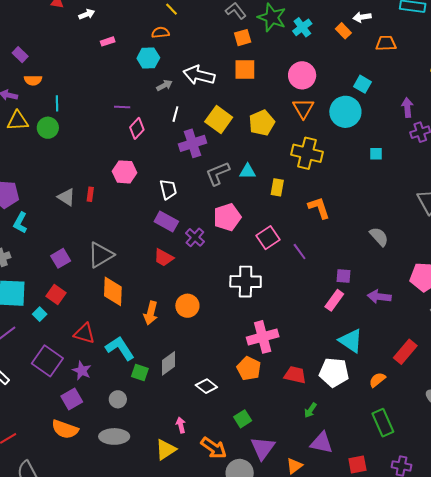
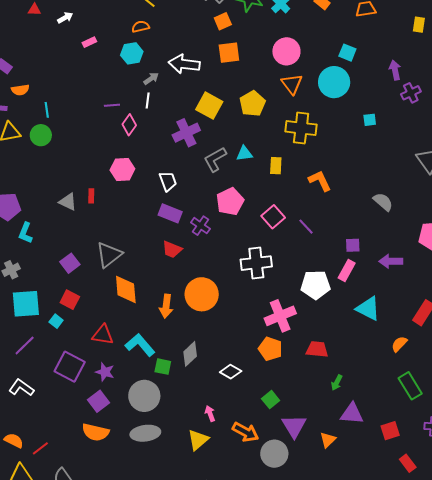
white line: (175, 114) -> (148, 100), moved
orange circle: (187, 306) -> (202, 294), size x1.4
white pentagon: (334, 372) -> (316, 285), moved
gray circle: (118, 399) -> (144, 396), size x1.8

